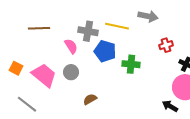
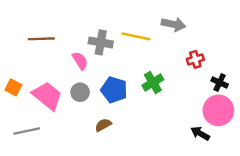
blue pentagon: (105, 51) -> (114, 90), moved
green cross: (131, 64) -> (153, 82), turned -36
gray line: (27, 104) -> (27, 131), turned -50

